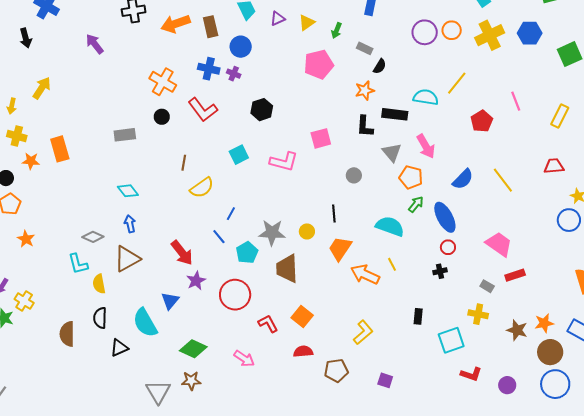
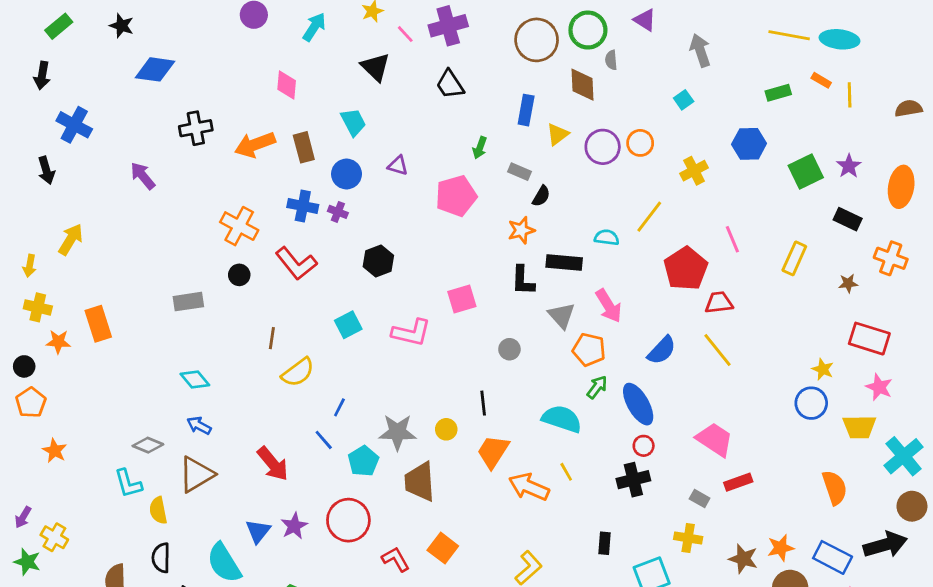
purple triangle: (278, 19) -> (398, 165), moved, turned 42
yellow triangle: (307, 22) -> (558, 134), moved
yellow cross: (490, 35) -> (694, 171), moved, size x0.7
cyan semicircle: (426, 97) -> (607, 237), size x0.7
red pentagon: (482, 121) -> (686, 269), size x1.4
red trapezoid: (554, 166) -> (719, 303), moved
blue arrow: (130, 224) -> (199, 425), turned -48
black cross: (440, 271) -> (633, 480), size x1.6
purple star: (196, 281) -> (294, 526), moved

